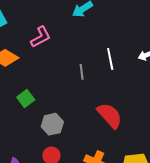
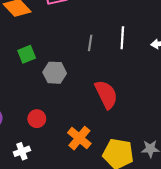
gray hexagon: (52, 124) -> (55, 73), moved

